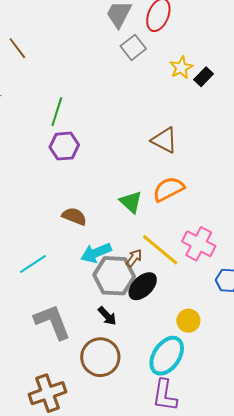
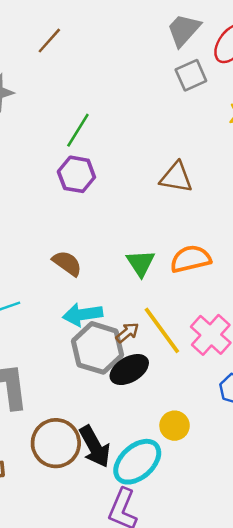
brown line: (17, 48) -> (49, 41), turned 65
brown triangle: (164, 140) -> (176, 177), moved, turned -32
black arrow: (107, 316) -> (95, 447), moved, size x1.6

